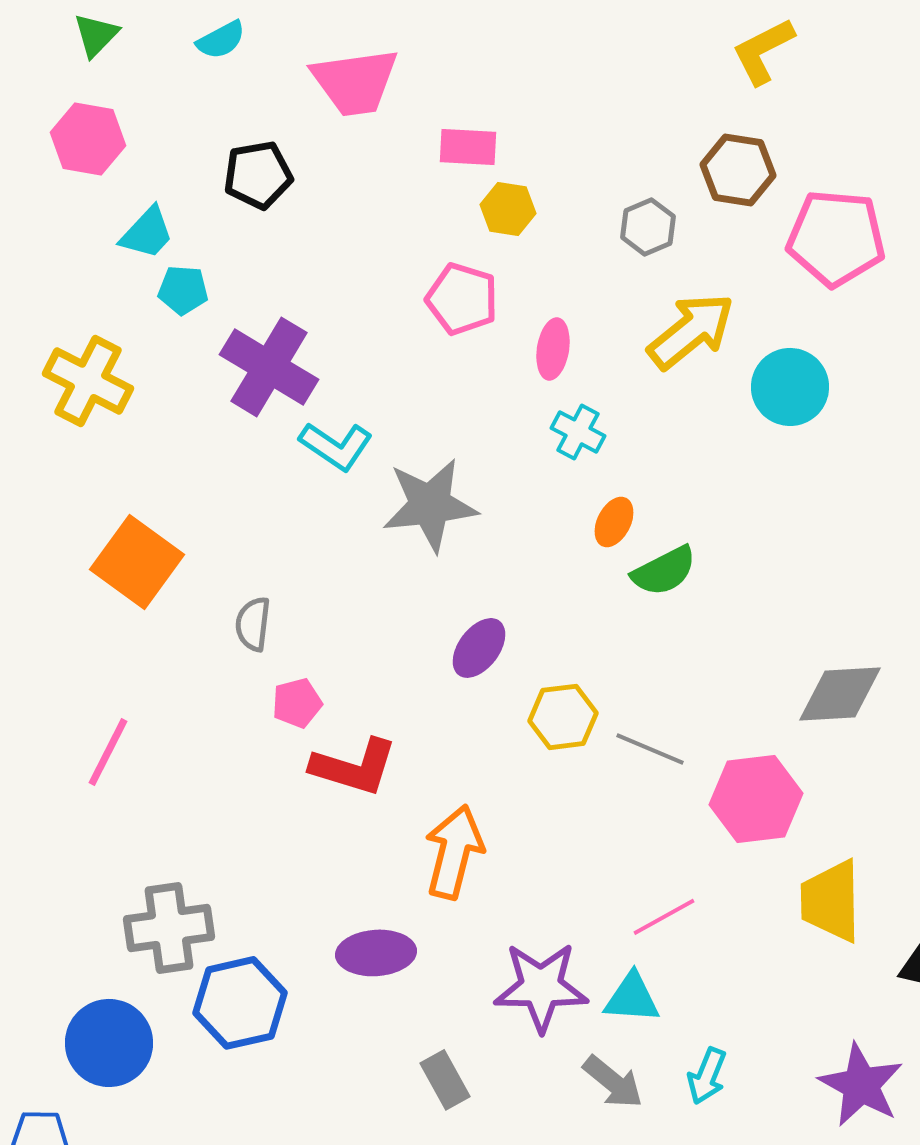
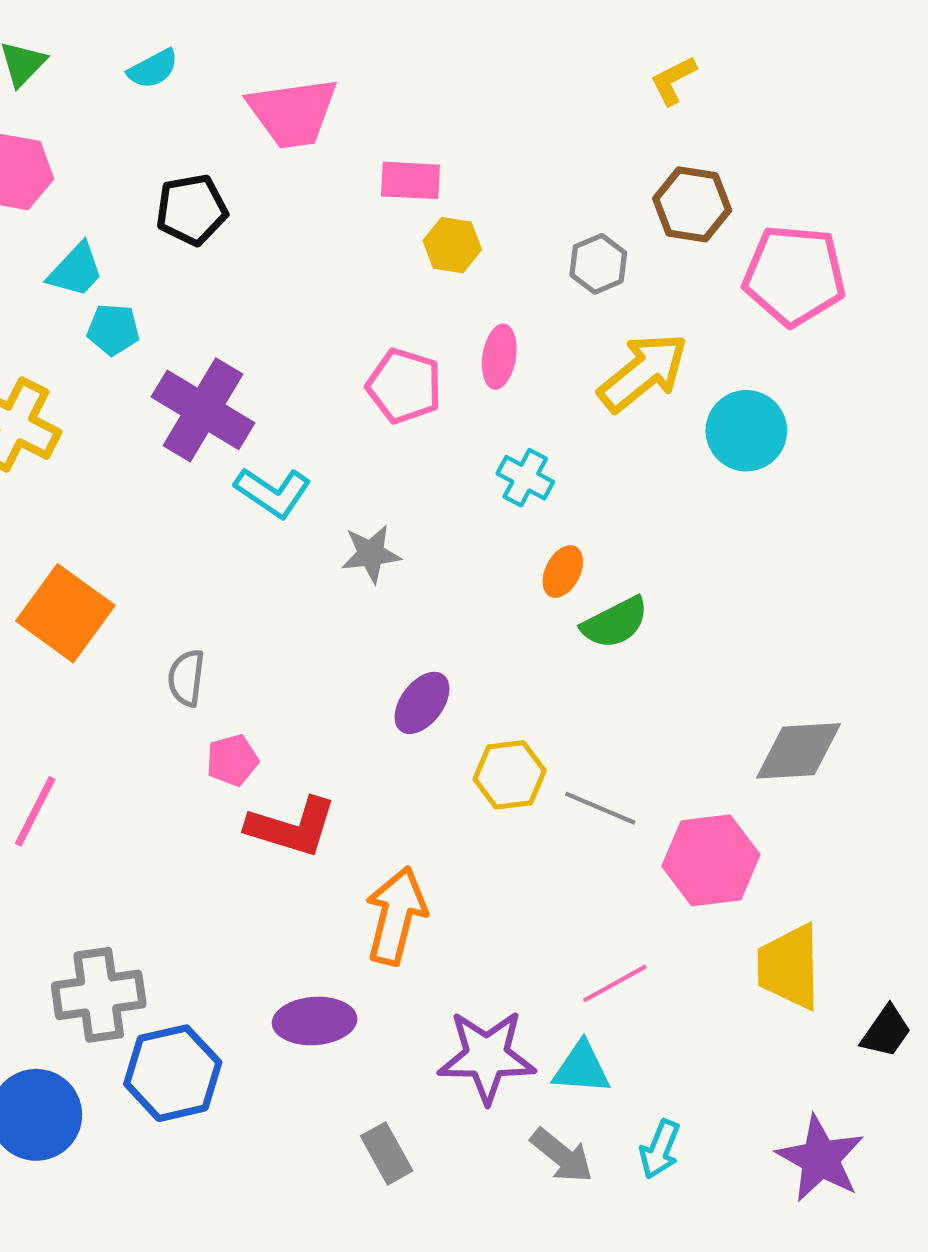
yellow L-shape: (763, 51) -> (673, 80), moved, size x0.7
pink pentagon: (462, 299) -> (404, 386), moved
pink ellipse: (553, 349) -> (499, 357), moved
gray star: (430, 505) -> (371, 554), size x0.6

